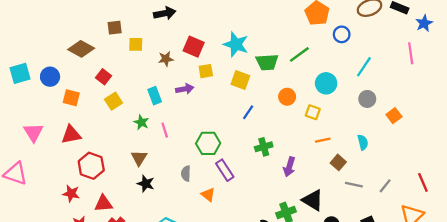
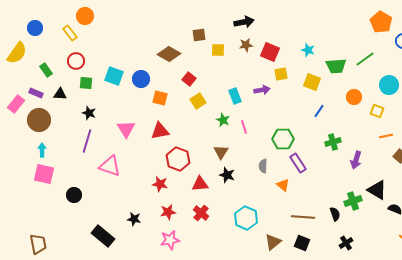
cyan star: (236, 44) -> (308, 50), size x0.6
brown star: (166, 59) -> (246, 45), moved
cyan square: (20, 73) -> (114, 76), turned 36
red triangle: (103, 204) -> (200, 184), moved

